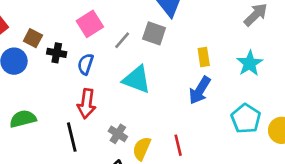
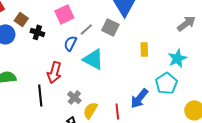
blue semicircle: (86, 64) -> (70, 43), moved
blue arrow: (200, 90) -> (139, 98), moved
cyan pentagon: (246, 119) -> (166, 83), moved

